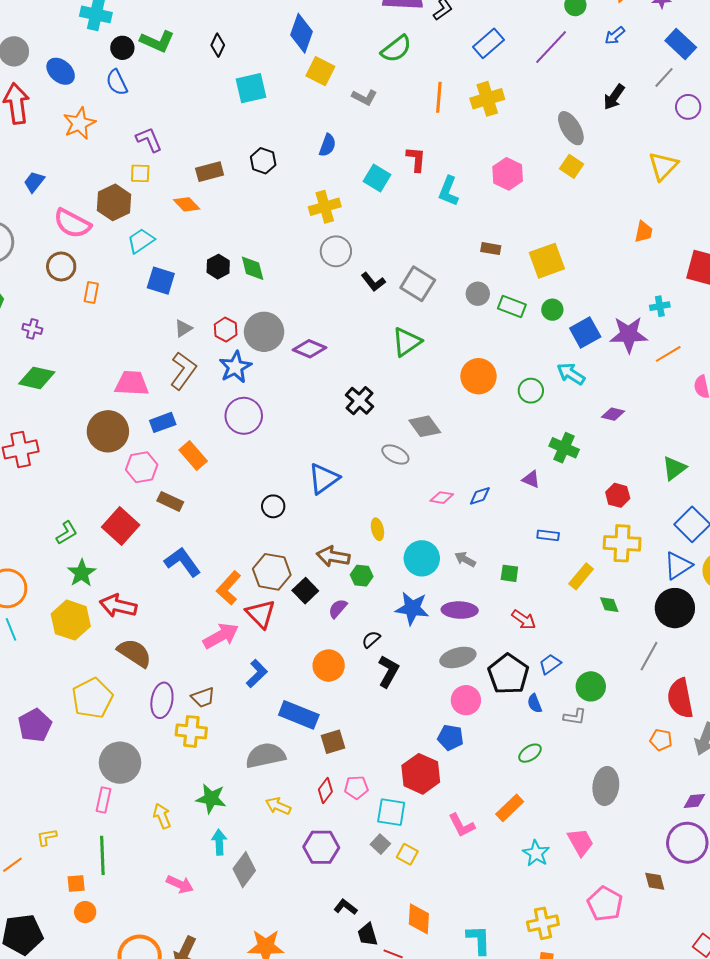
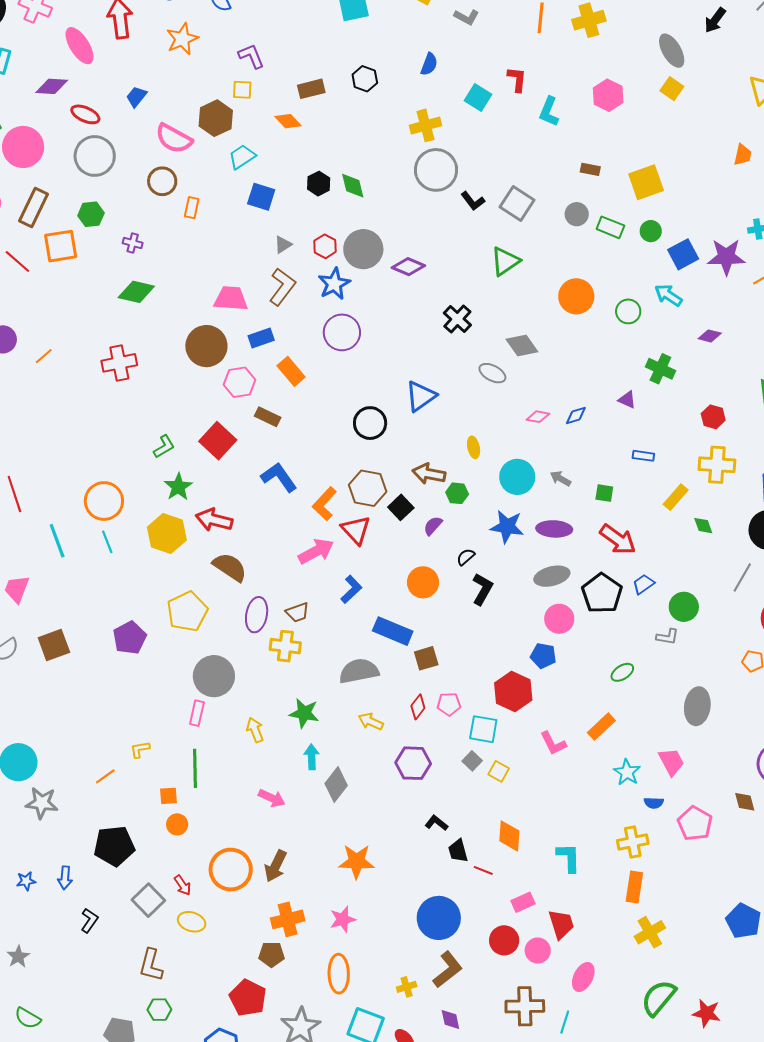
gray circle: (336, 251) -> (436, 170), size x1.4
black circle: (273, 506) -> (370, 423), size x1.4
red arrow: (524, 620) -> (618, 539), size x1.5
blue semicircle: (535, 703) -> (654, 803), moved, turned -66

